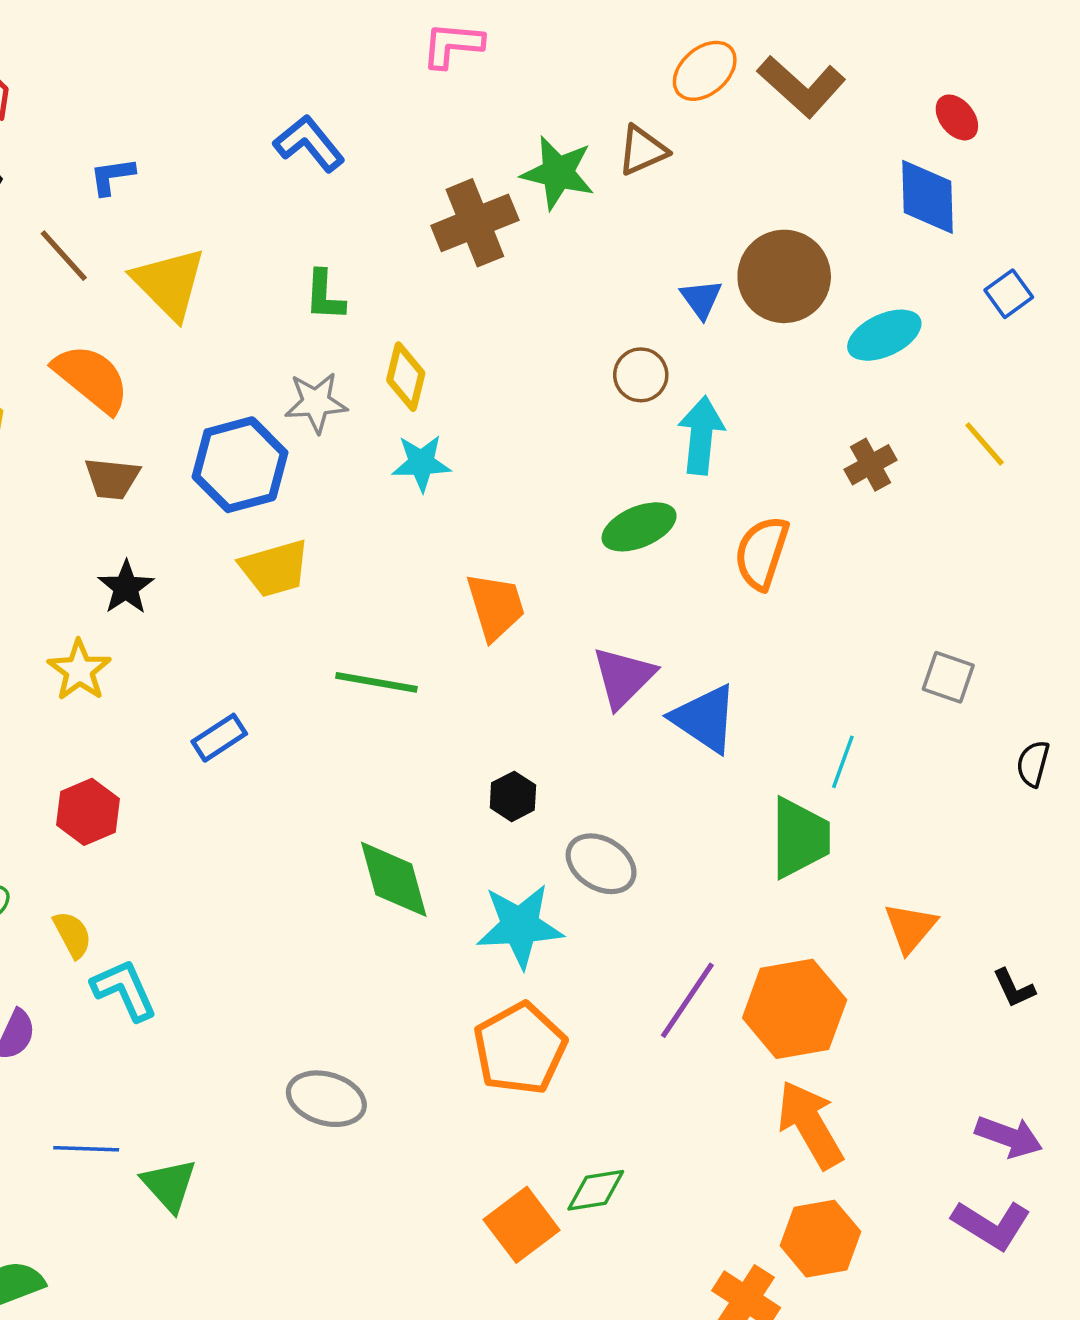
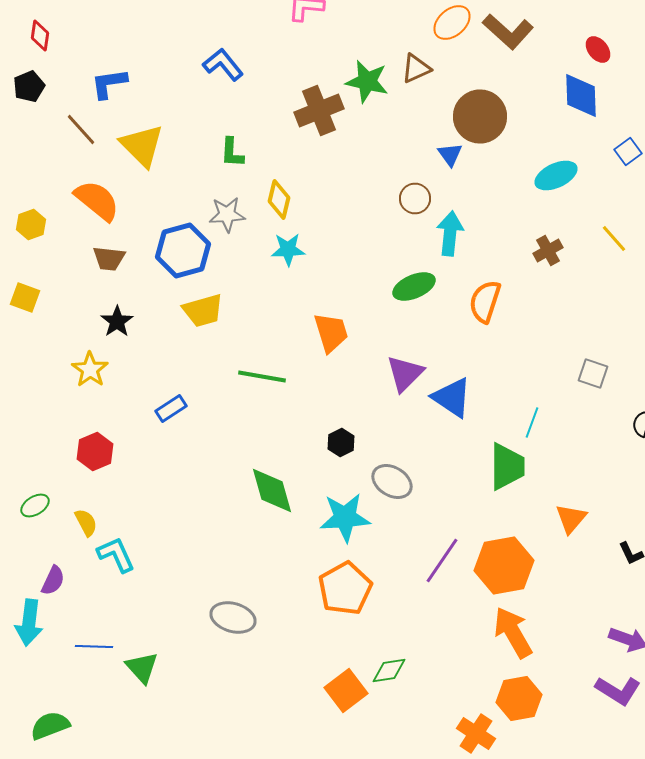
blue L-shape: (112, 176) -> (109, 84), size x1.4
brown circle: (784, 276) -> (480, 116), moved

